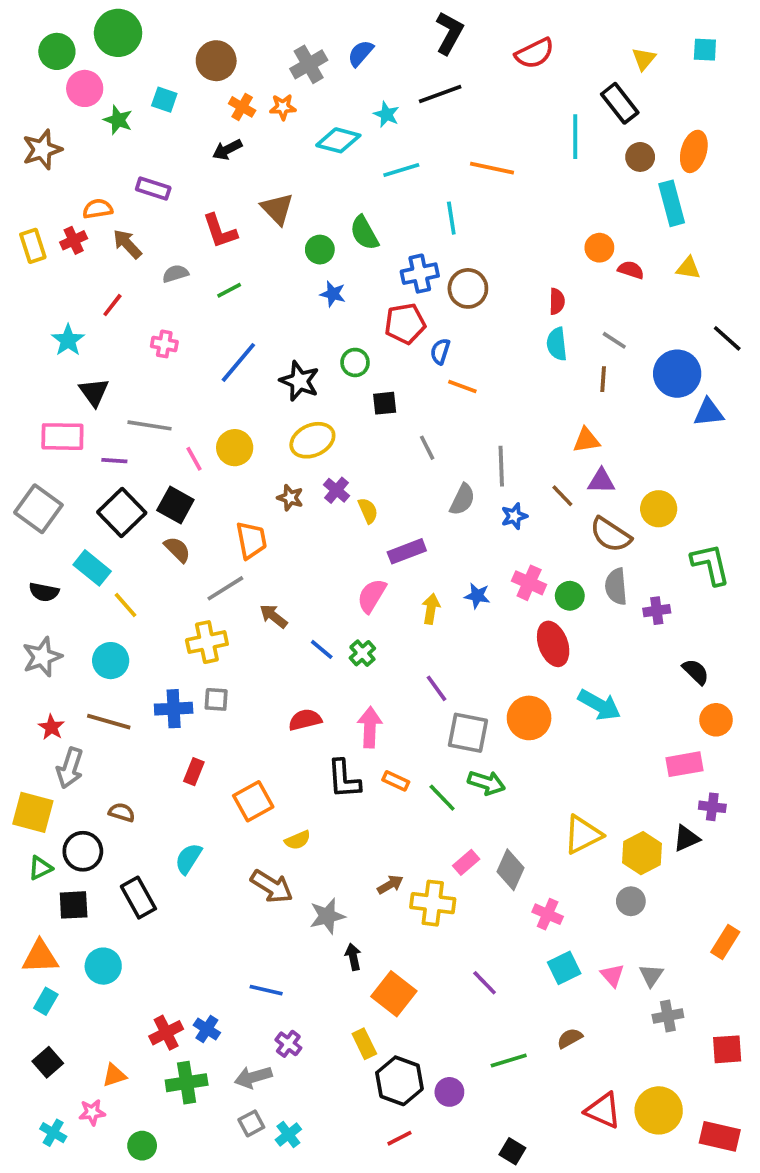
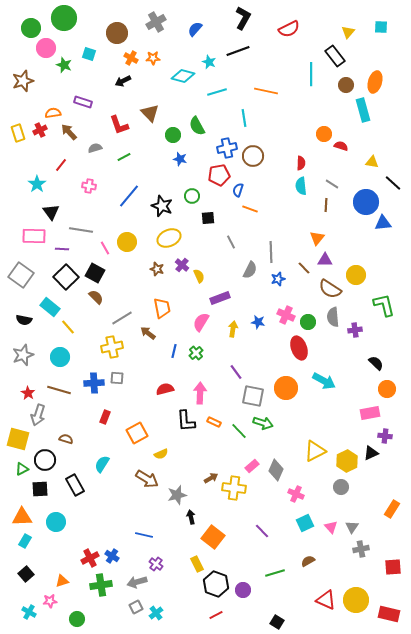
gray cross: (309, 64) -> (156, 22), moved
yellow triangle: (688, 268) -> (372, 162), moved
orange triangle: (586, 440) -> (317, 238), turned -42
orange trapezoid: (251, 540) -> (162, 308), moved
blue line: (322, 649) -> (174, 351), turned 64

